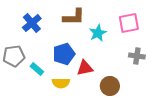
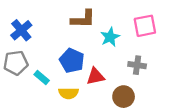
blue cross: (32, 23) -> (21, 30), moved
blue pentagon: (64, 54) -> (72, 61), turned -30
gray cross: (137, 56) -> (137, 65), moved

